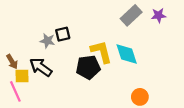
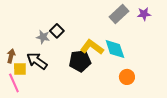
black square: (63, 34) -> (57, 31), turned -32
yellow L-shape: (101, 52) -> (92, 47), turned -40
brown arrow: (12, 62) -> (11, 56), turned -136
orange circle: (140, 97) -> (127, 77), moved

